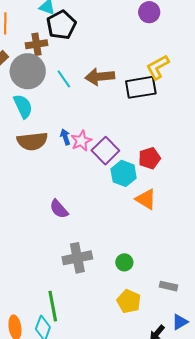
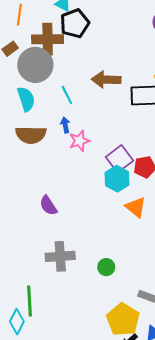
brown cross: (36, 44) -> (48, 39), size x1.4
cyan line: (64, 79) -> (67, 95), moved
blue arrow: (65, 137) -> (65, 125), moved
purple square: (105, 151) -> (120, 159), moved
yellow pentagon: (129, 301) -> (123, 319), moved, size x1.4

